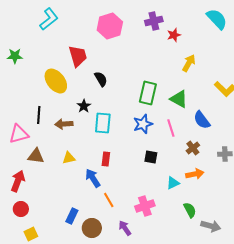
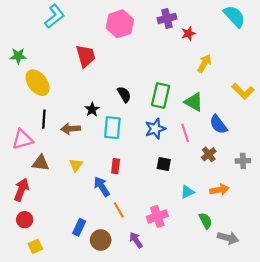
black semicircle: (101, 79) -> (124, 94), moved
yellow ellipse: (56, 81) -> (37, 83), moved
yellow triangle: (69, 158) -> (76, 165), turned -40
orange arrow: (195, 174) -> (219, 190), moved

